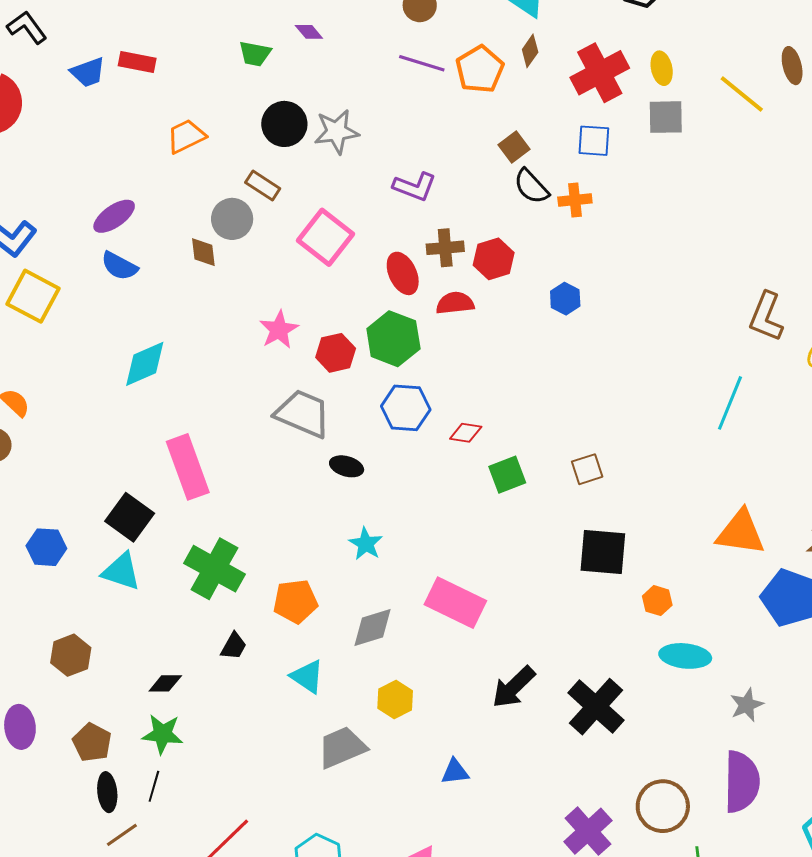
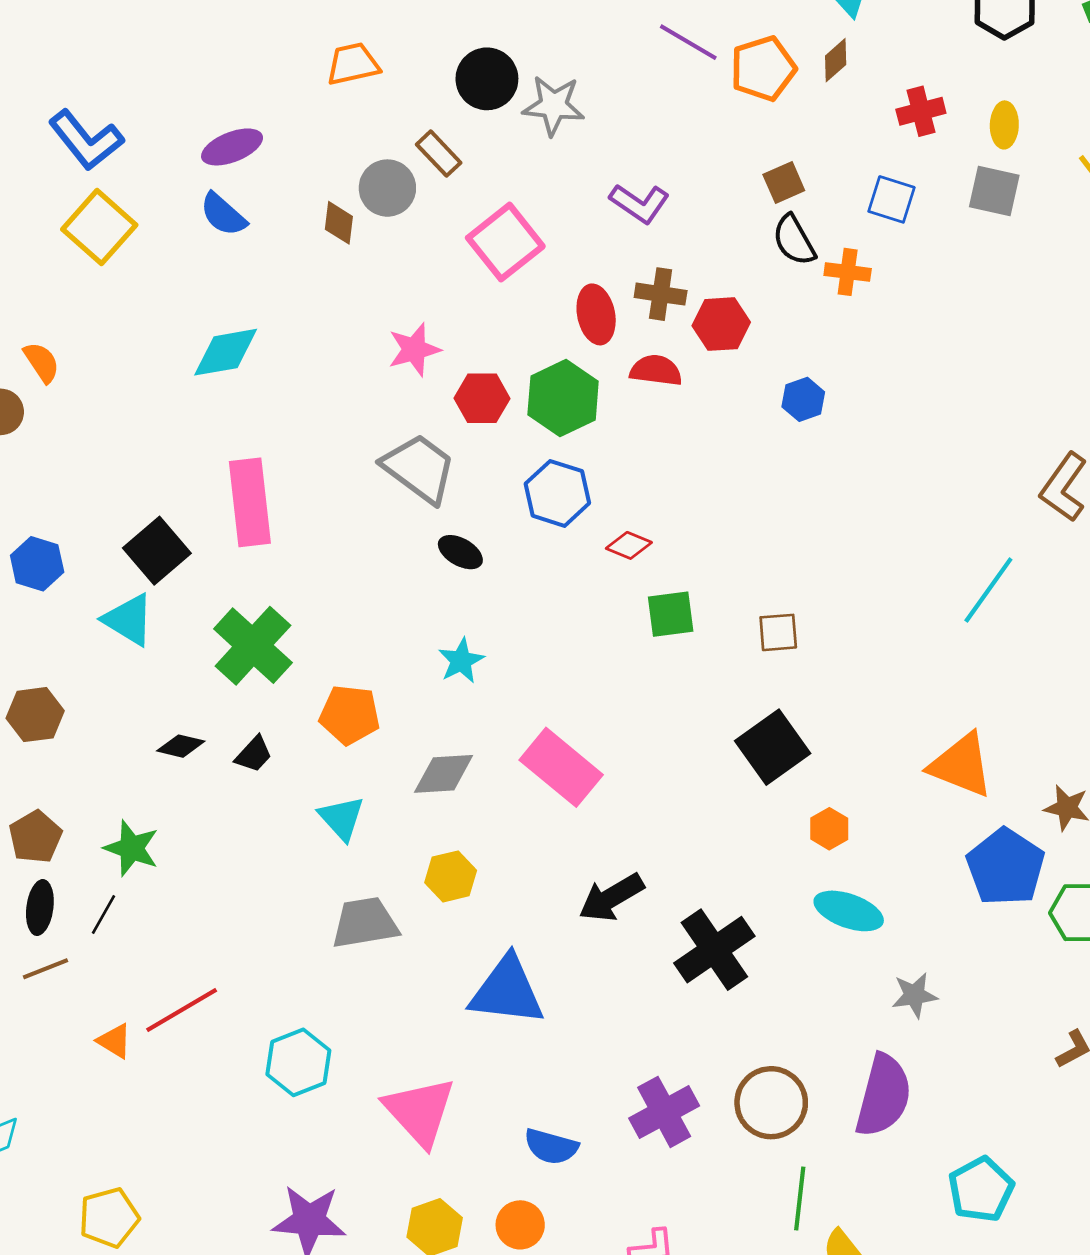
red cross: (600, 73) -> (921, 111), size x0.6
black square: (603, 552) -> (773, 747), turned 36
black diamond: (165, 683) -> (181, 746), moved
blue triangle: (455, 772) -> (507, 991), size x2.0

